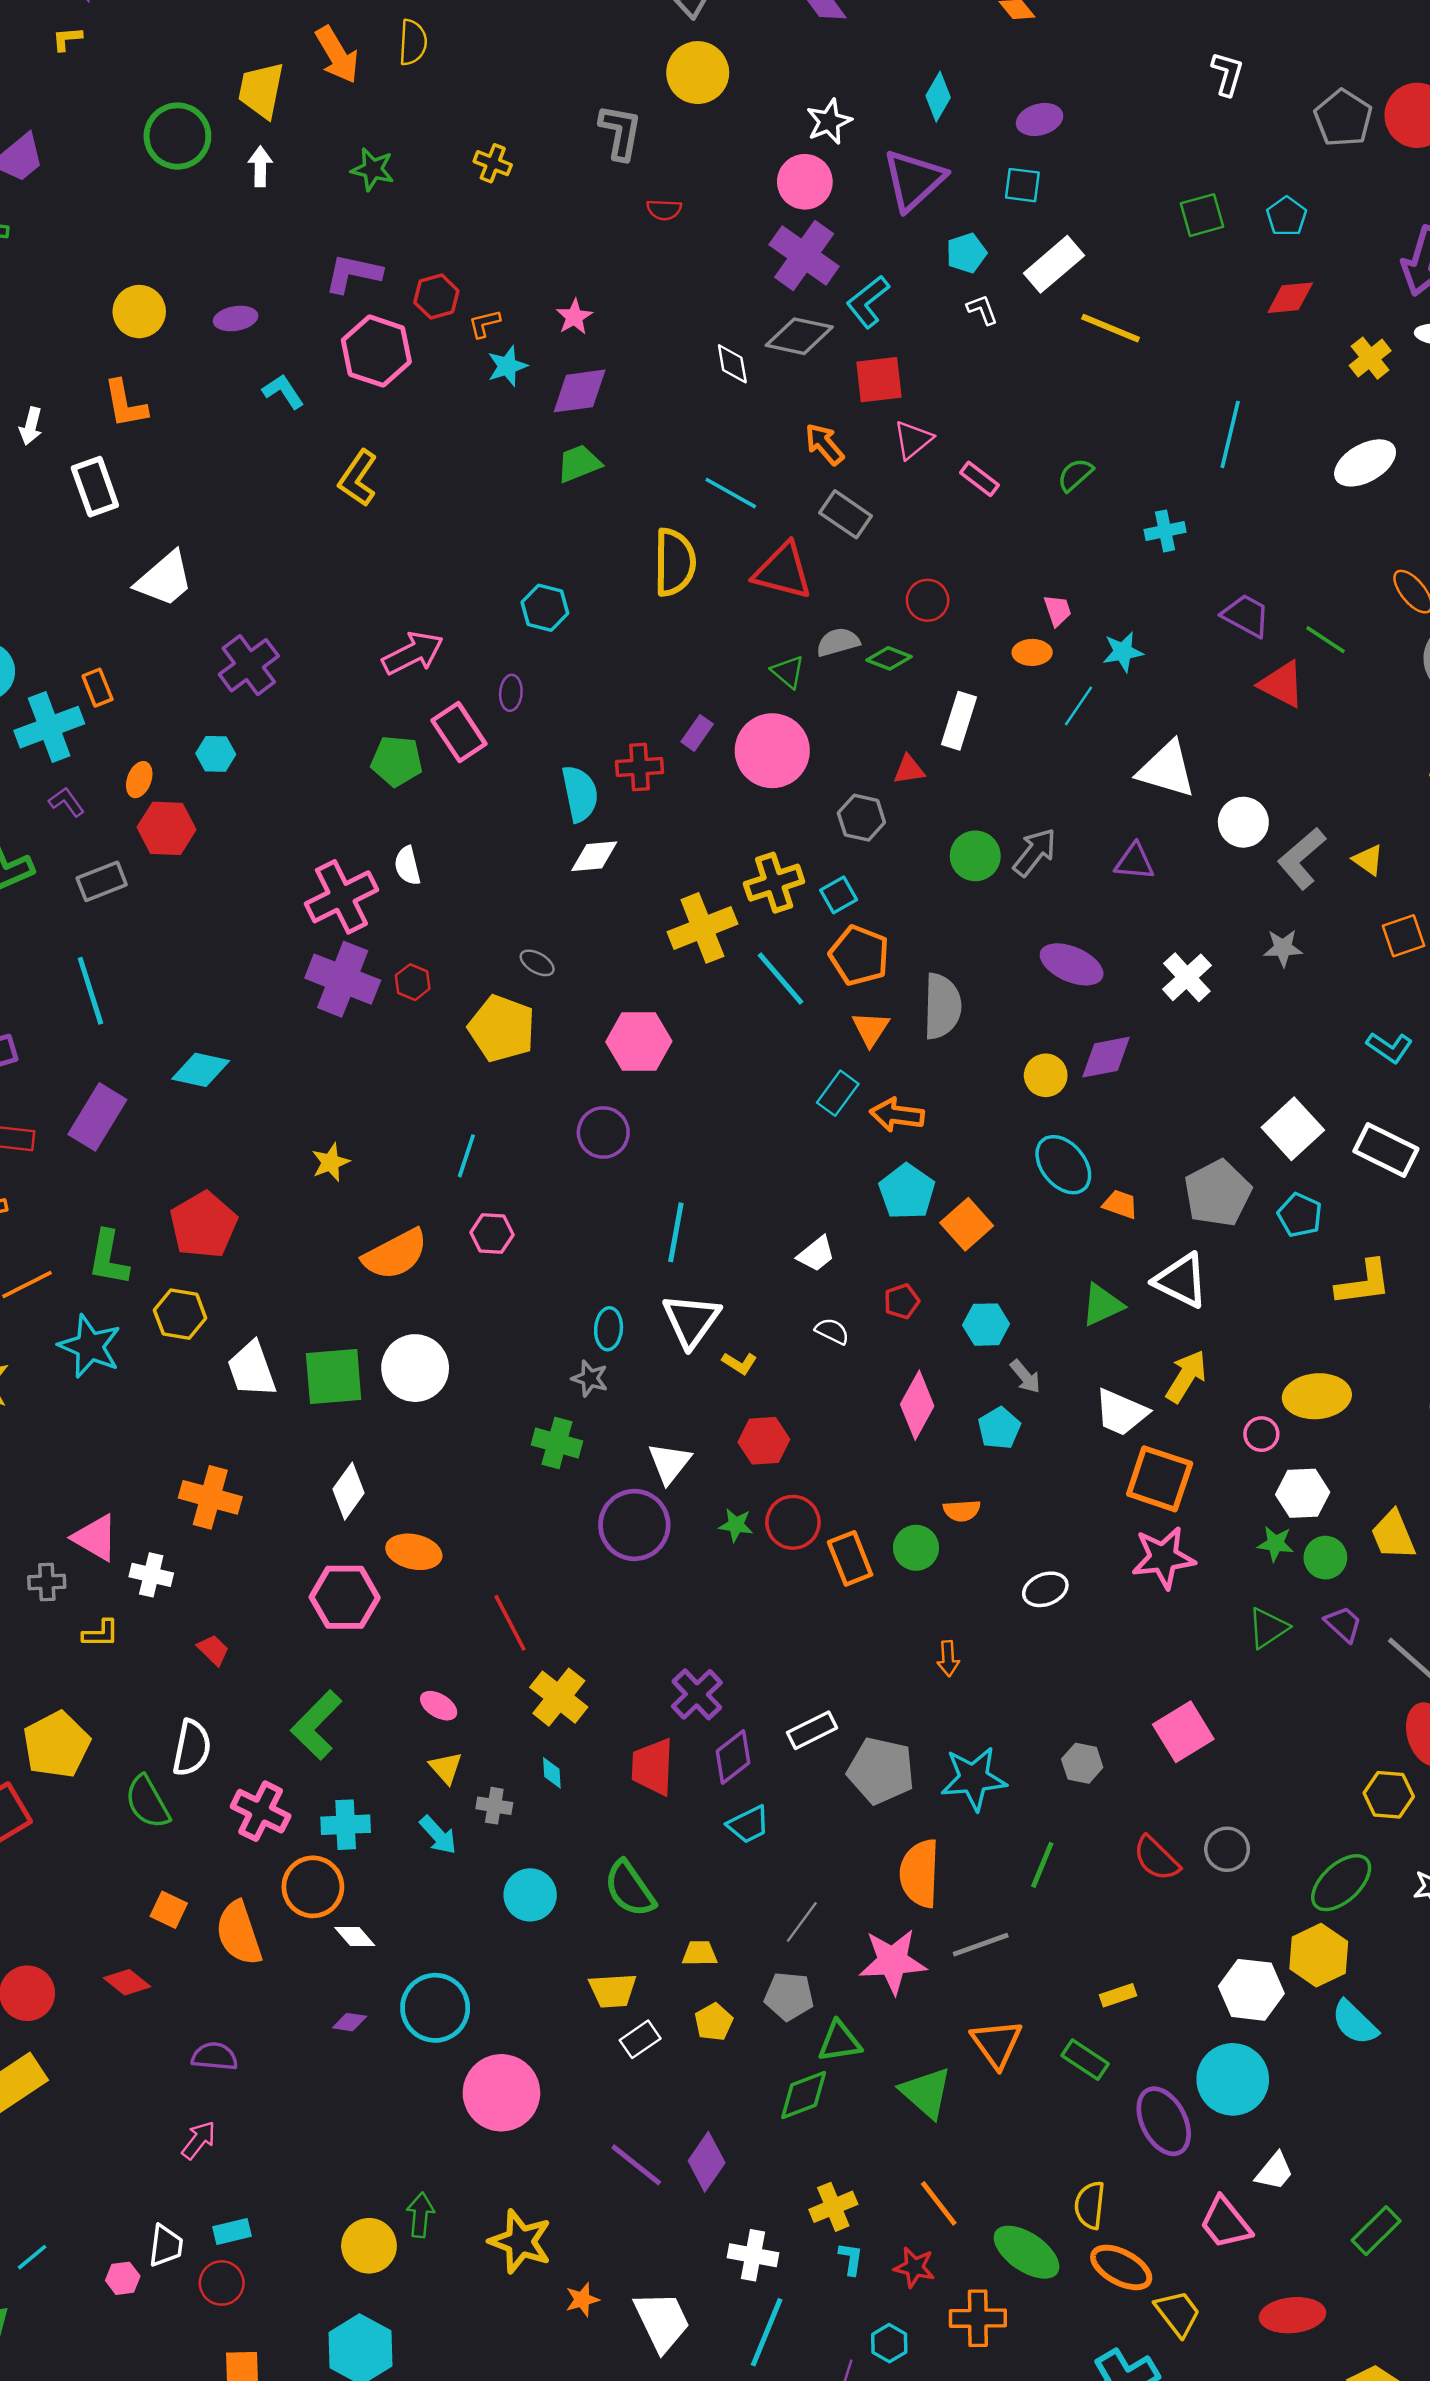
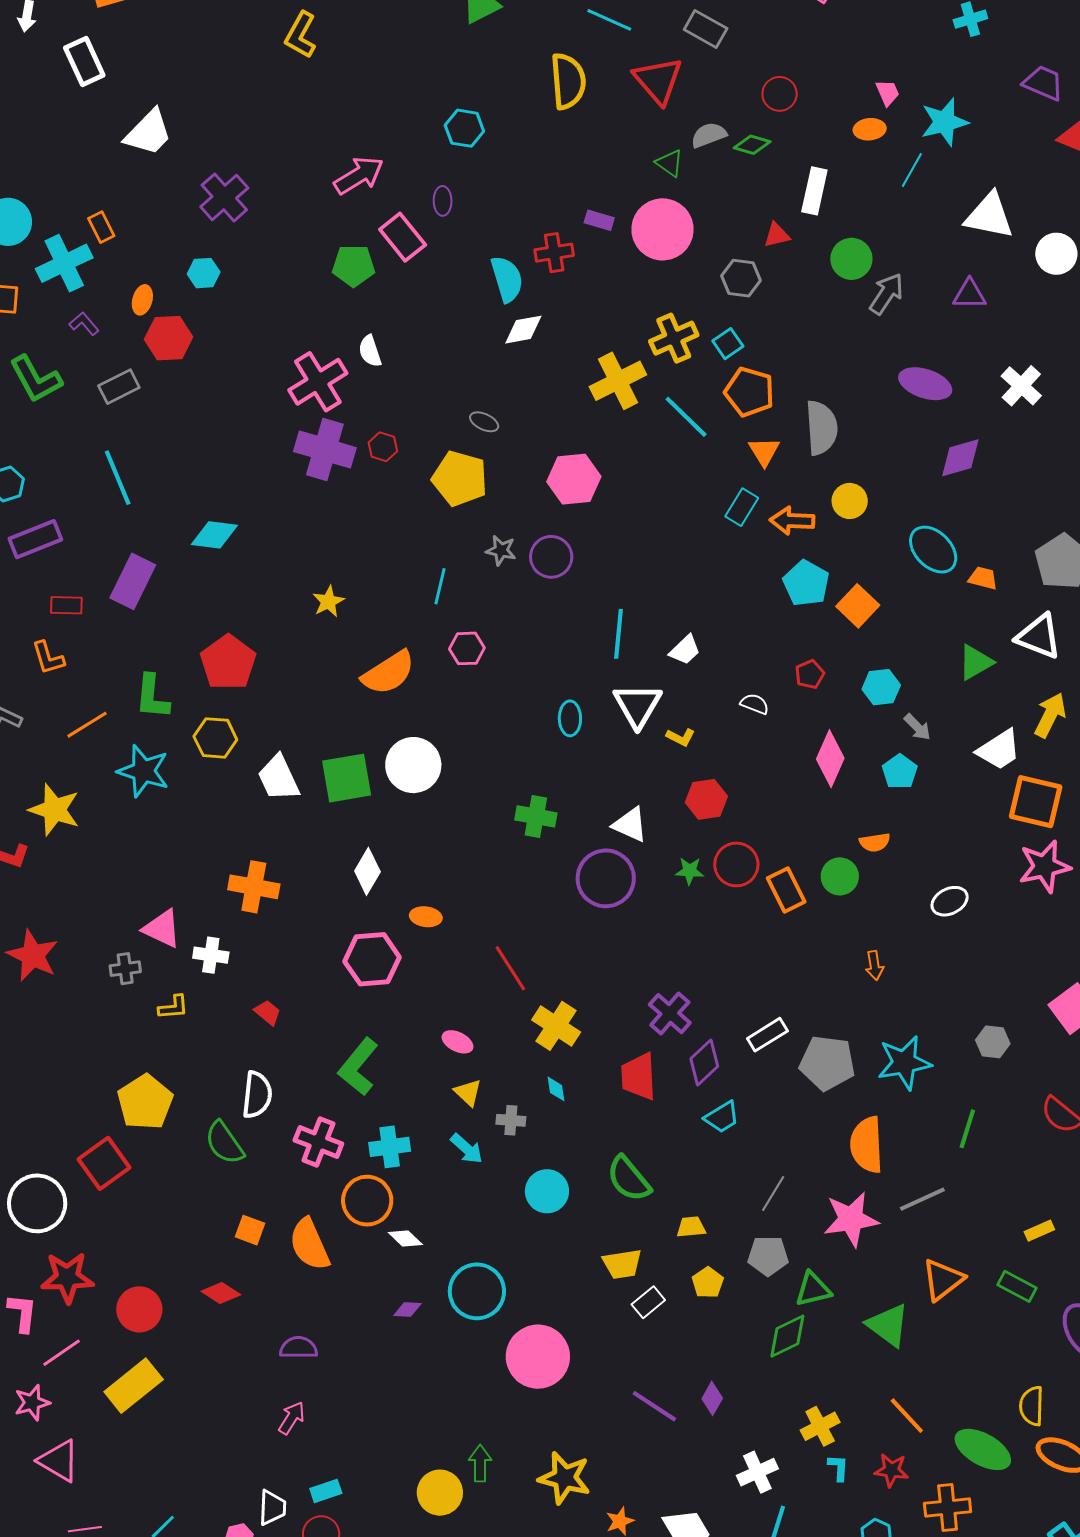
red triangle: (783, 571) -> (658, 80), turned 40
cyan star: (1123, 652) -> (944, 122), size x1.4
purple rectangle: (697, 733) -> (599, 220), turned 76
green circle: (975, 856) -> (851, 259), moved
yellow circle: (1046, 1075) -> (850, 501), moved
white trapezoid: (816, 1254) -> (685, 650), moved
gray star: (590, 1378) -> (501, 550), moved
white trapezoid: (1121, 1412) -> (999, 750), turned -51
white triangle: (669, 1463) -> (630, 825), turned -39
orange ellipse: (414, 1552) -> (426, 917), size x0.7
orange triangle: (997, 2044) -> (943, 1280), turned 33
purple diamond: (707, 2162) -> (712, 1398), size x0.7
white cross: (753, 2255) -> (757, 1472), turned -30

